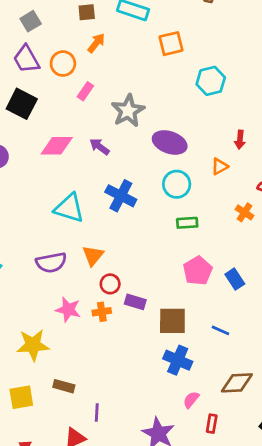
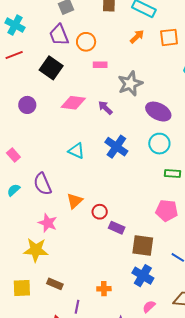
orange arrow: (96, 43) -> (137, 37), moved
pink rectangle: (85, 91) -> (100, 65), turned 48
cyan triangle: (69, 208) -> (76, 151), size x0.7
green rectangle: (187, 223) -> (173, 173), moved
orange triangle: (93, 256) -> (75, 201), moved
purple semicircle: (51, 263) -> (43, 184), moved, turned 70
pink pentagon: (198, 271) -> (167, 210), turned 30
pink star: (68, 310) -> (48, 223), moved
orange cross: (102, 312) -> (104, 289), moved

